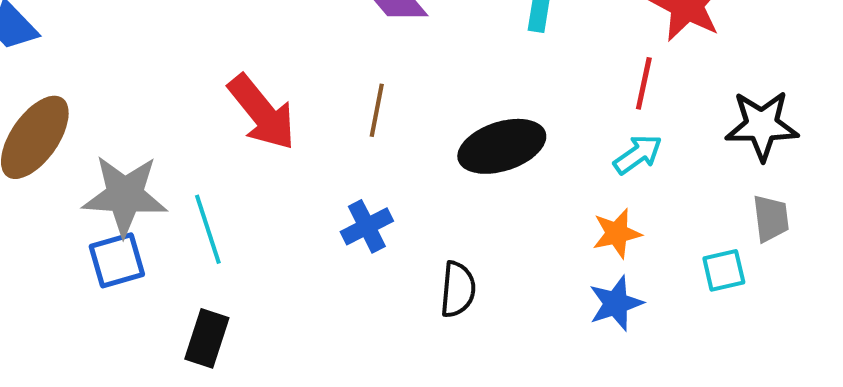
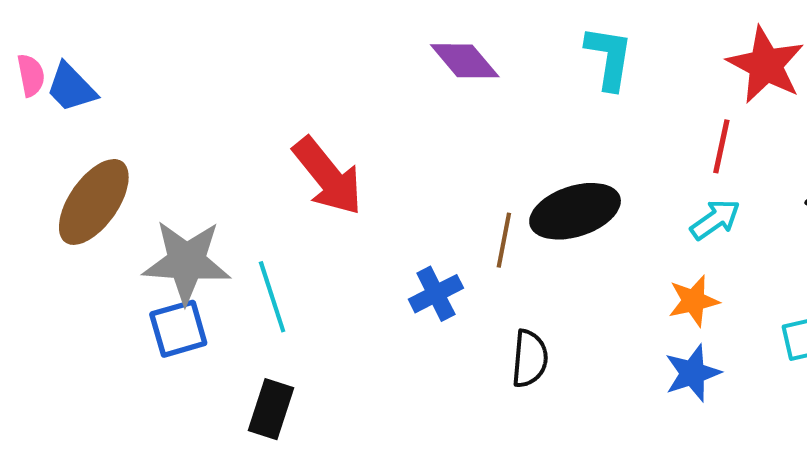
brown line: (377, 110) -> (504, 240), moved

